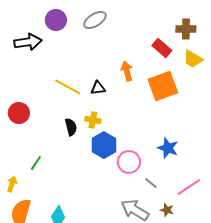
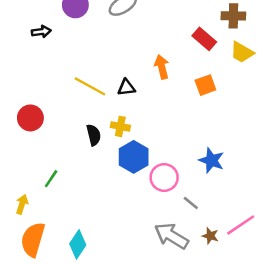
black arrow: (28, 42) -> (41, 32), size x0.6
orange square: (163, 86) -> (205, 85), size x0.6
pink line: (189, 187) -> (241, 225), moved

